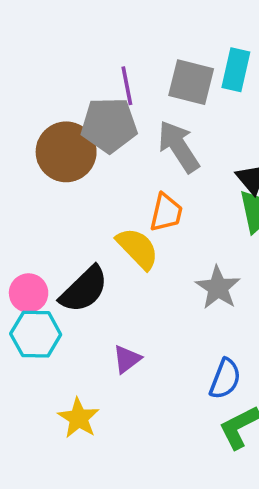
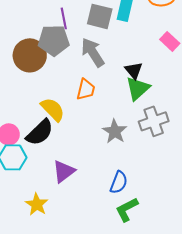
yellow semicircle: (138, 248) -> (53, 109), moved
purple triangle: (127, 359) -> (64, 171), size x1.4

